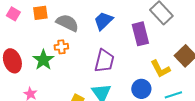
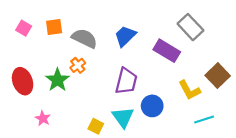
purple rectangle: (140, 34) -> (167, 51), turned -45
orange cross: (61, 47) -> (78, 65), turned -32
blue circle: (141, 89) -> (152, 106), moved

